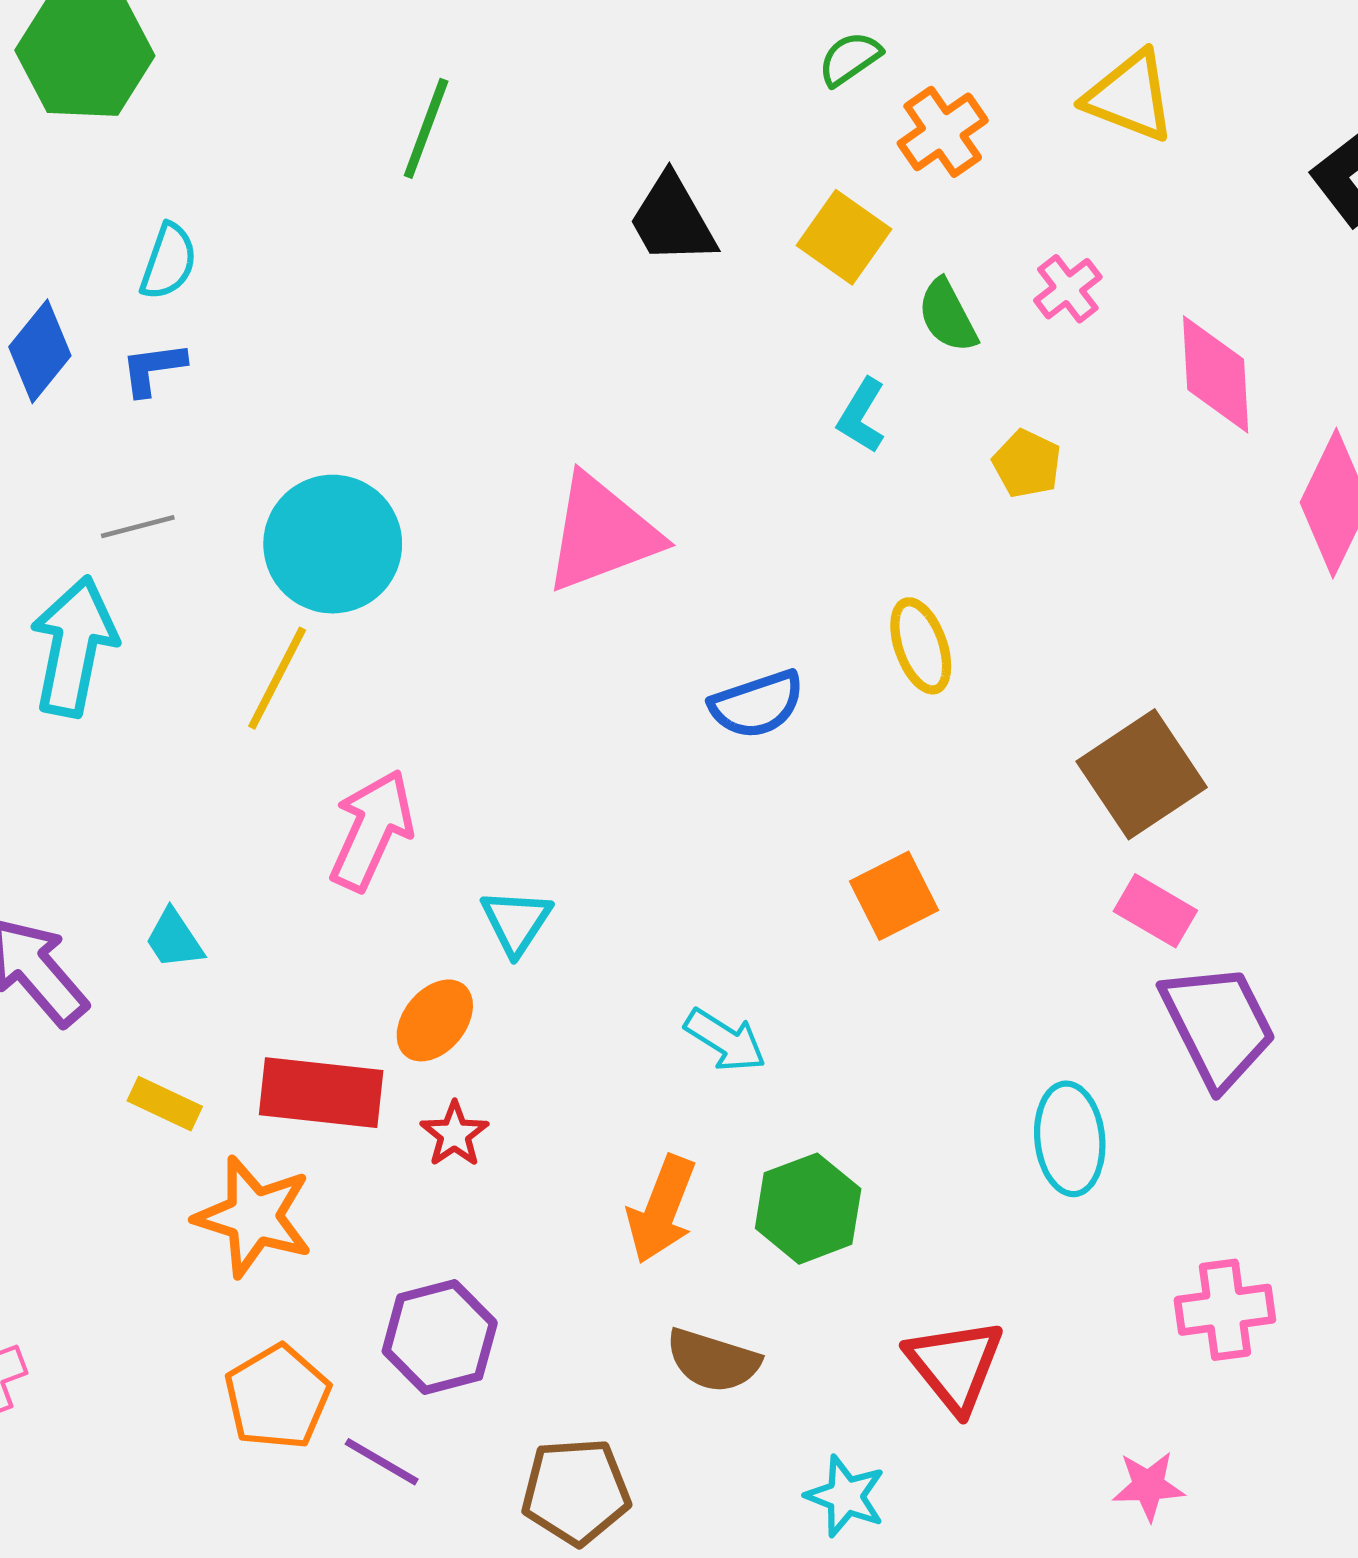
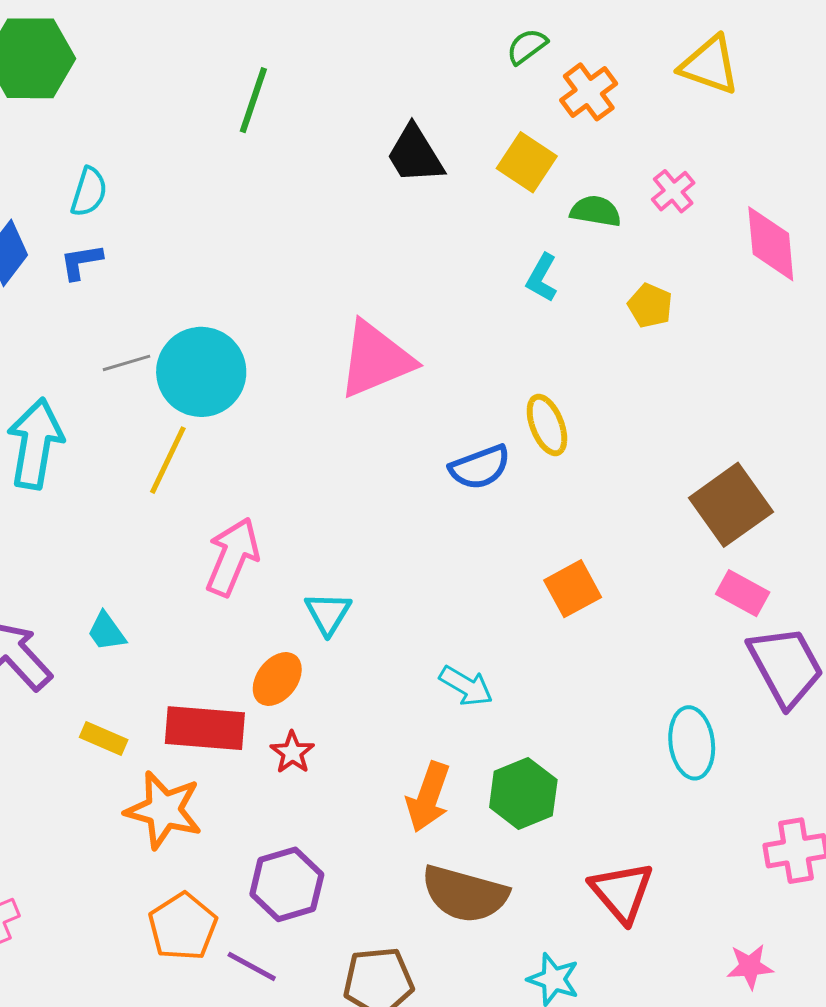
green semicircle: (947, 316) -> (596, 211), turned 129
gray line: (138, 527) -> (126, 363), moved
yellow ellipse: (921, 646) -> (547, 425), moved
brown semicircle: (713, 1360) -> (465, 894), size x1.4

